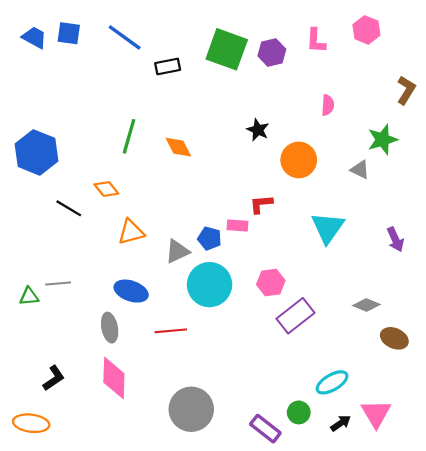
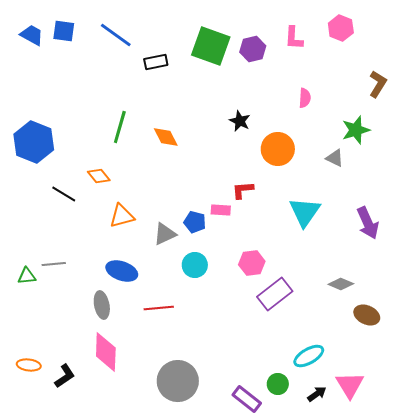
purple arrow: (395, 239) -> (368, 223), size x1.4
cyan circle: (210, 285) -> (195, 265), size x0.6
black L-shape: (54, 378) -> (65, 376), moved
orange ellipse: (31, 423) -> (29, 365), moved, size x0.7

